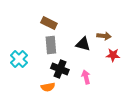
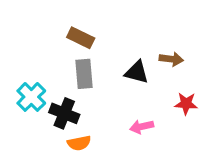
red star: (113, 55) -> (186, 104), moved
black cross: (60, 69) -> (64, 113), moved
pink arrow: (86, 77) -> (142, 127), turned -88

